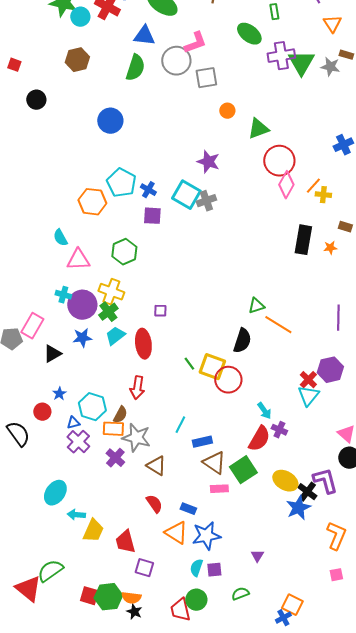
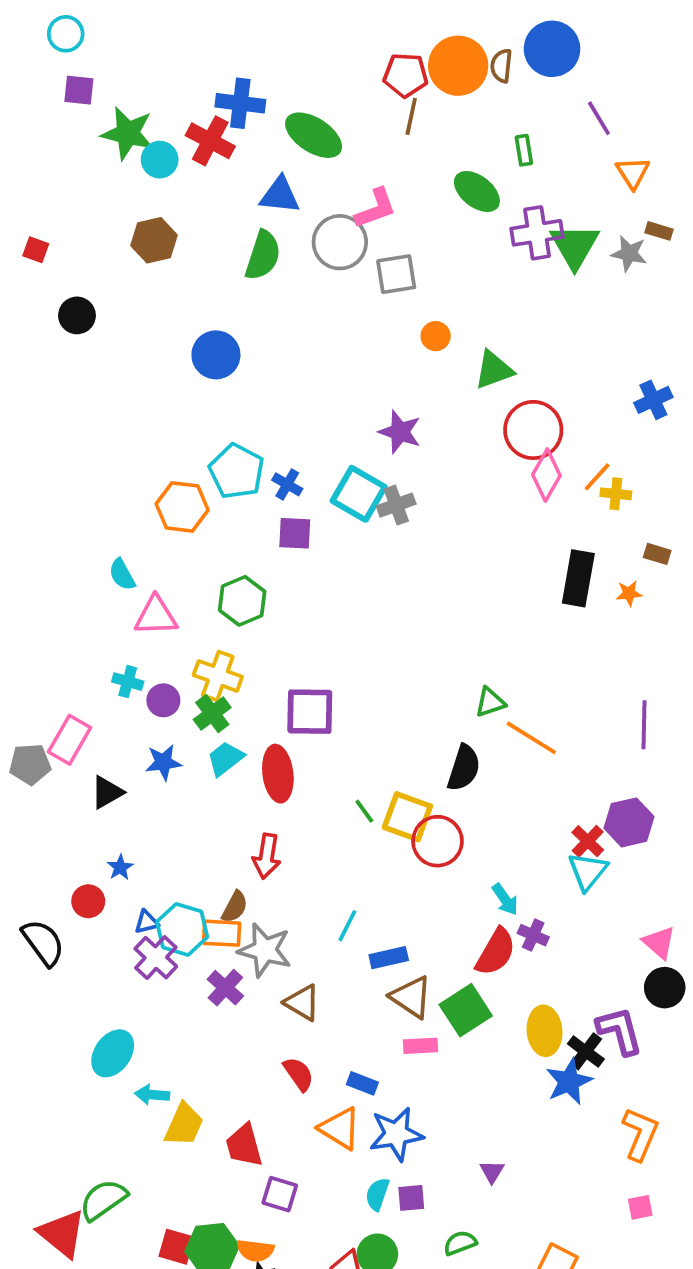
purple circle: (82, 305) -> (163, 700), size x0.6
purple square: (160, 311) -> (310, 712), size x2.0
cyan hexagon: (92, 407) -> (182, 929), moved
yellow ellipse: (285, 481) -> (545, 1031), turned 55

